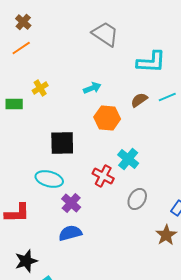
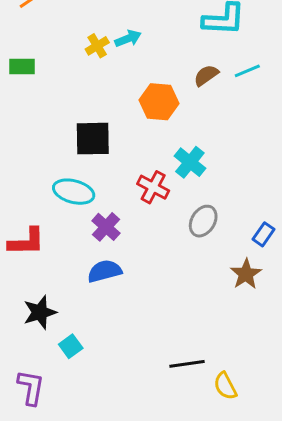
yellow cross: (40, 88) -> (97, 46), moved
cyan arrow: (92, 88) -> (128, 38), moved
green rectangle: (14, 104) -> (22, 66), moved

